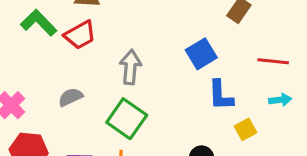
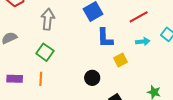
red line: (273, 61) -> (139, 17), turned -36
green square: (127, 119) -> (45, 52), size x0.7

